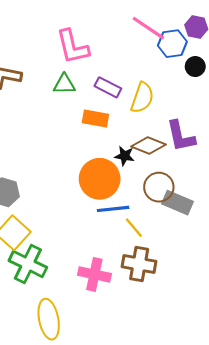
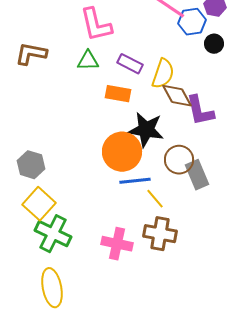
brown diamond: (148, 146) -> (177, 96), moved, turned 40
black star: (125, 156) -> (146, 130), size x1.8
gray rectangle: (178, 203) -> (197, 175), turned 44
yellow ellipse: (49, 319) -> (52, 288), moved

